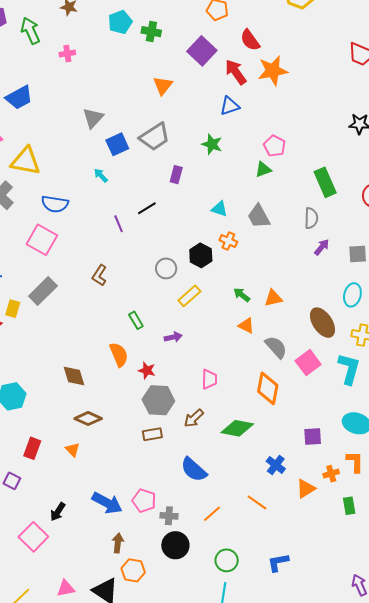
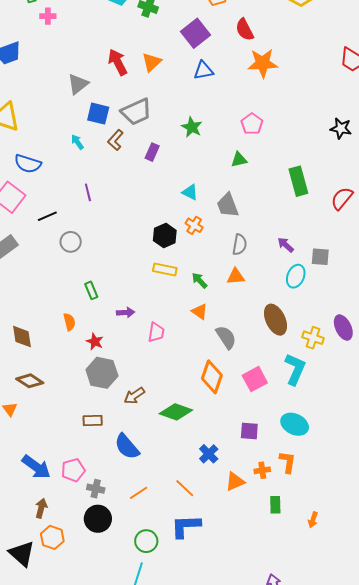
pink cross: (67, 54) -> (48, 16), moved
red arrow: (236, 72) -> (118, 62), moved
blue triangle: (230, 106) -> (203, 71), moved
blue square: (117, 144) -> (98, 114), turned 30
pink pentagon: (275, 146) -> (252, 124), moved
black line: (147, 208) -> (47, 216), moved
gray semicircle: (311, 218) -> (240, 245), moved
purple arrow: (322, 247) -> (286, 245), turned -96
gray circle: (166, 268) -> (71, 242), moved
brown L-shape: (99, 275) -> (115, 140), moved
cyan ellipse: (352, 295) -> (296, 276), moved
yellow rectangle: (189, 296) -> (165, 270), moved, turned 45
orange triangle: (273, 298) -> (236, 276), moved
orange semicircle: (119, 355) -> (69, 322), size x0.7
pink square: (308, 363) -> (255, 379), moved
pink trapezoid: (209, 379) -> (156, 332), moved
brown rectangle: (152, 434) -> (93, 421), moved
pink pentagon: (144, 501) -> (73, 470), turned 30
blue L-shape: (278, 562) -> (186, 526), moved, size x1.4

